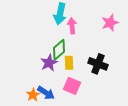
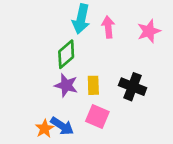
pink arrow: (72, 26) -> (108, 27), moved
green diamond: (59, 50) -> (66, 54), moved
purple star: (49, 63) -> (66, 85), turned -30

